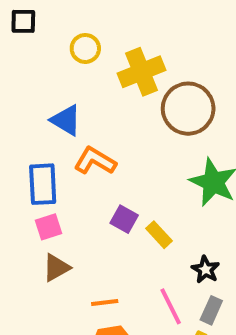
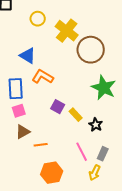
yellow cross: (142, 72) -> (67, 31), turned -30
black star: (206, 270) -> (96, 125), moved
orange line: (105, 303) -> (41, 145), moved

